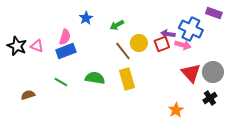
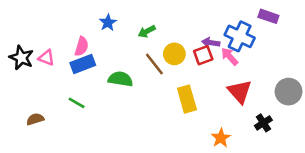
pink arrow: (183, 45) -> (230, 56), turned -147
gray circle: (213, 72) -> (289, 92), moved
green semicircle: (95, 78) -> (120, 79), moved
yellow rectangle: (127, 79) -> (187, 99), moved

